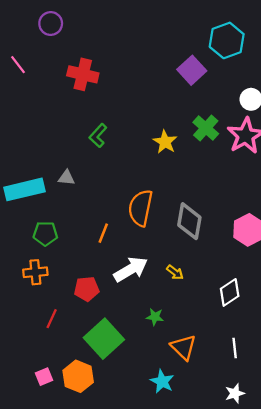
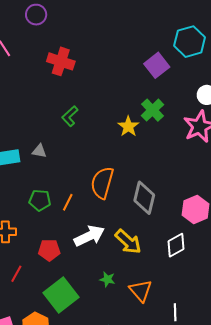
green cross: (206, 128) -> (153, 110), moved
green pentagon: (45, 234) -> (40, 200), moved
yellow arrow: (175, 272) -> (128, 242), size x1.8
white diamond: (230, 292) -> (176, 245), moved
orange triangle: (183, 347) -> (141, 291), moved

